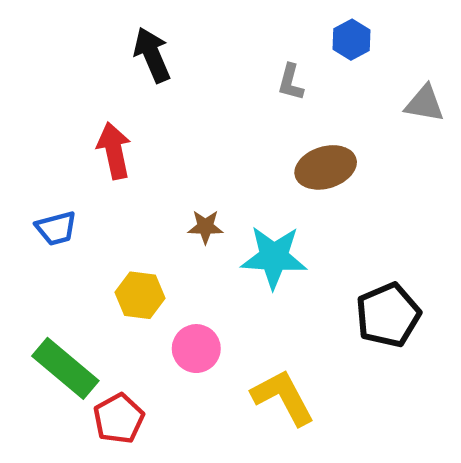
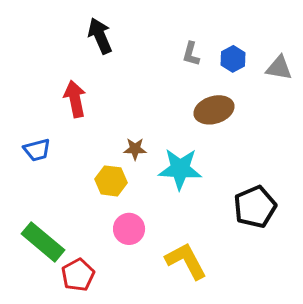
blue hexagon: (351, 40) -> (233, 59), moved
yellow hexagon: (140, 295) -> (111, 181), moved

